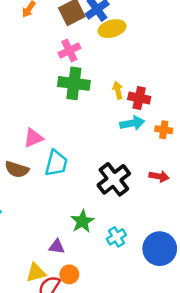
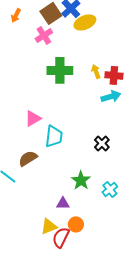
pink cross: (69, 51) -> (44, 35), moved
brown semicircle: (17, 169) -> (28, 158), moved, turned 138
black cross: (114, 179) -> (102, 143), size x0.6

